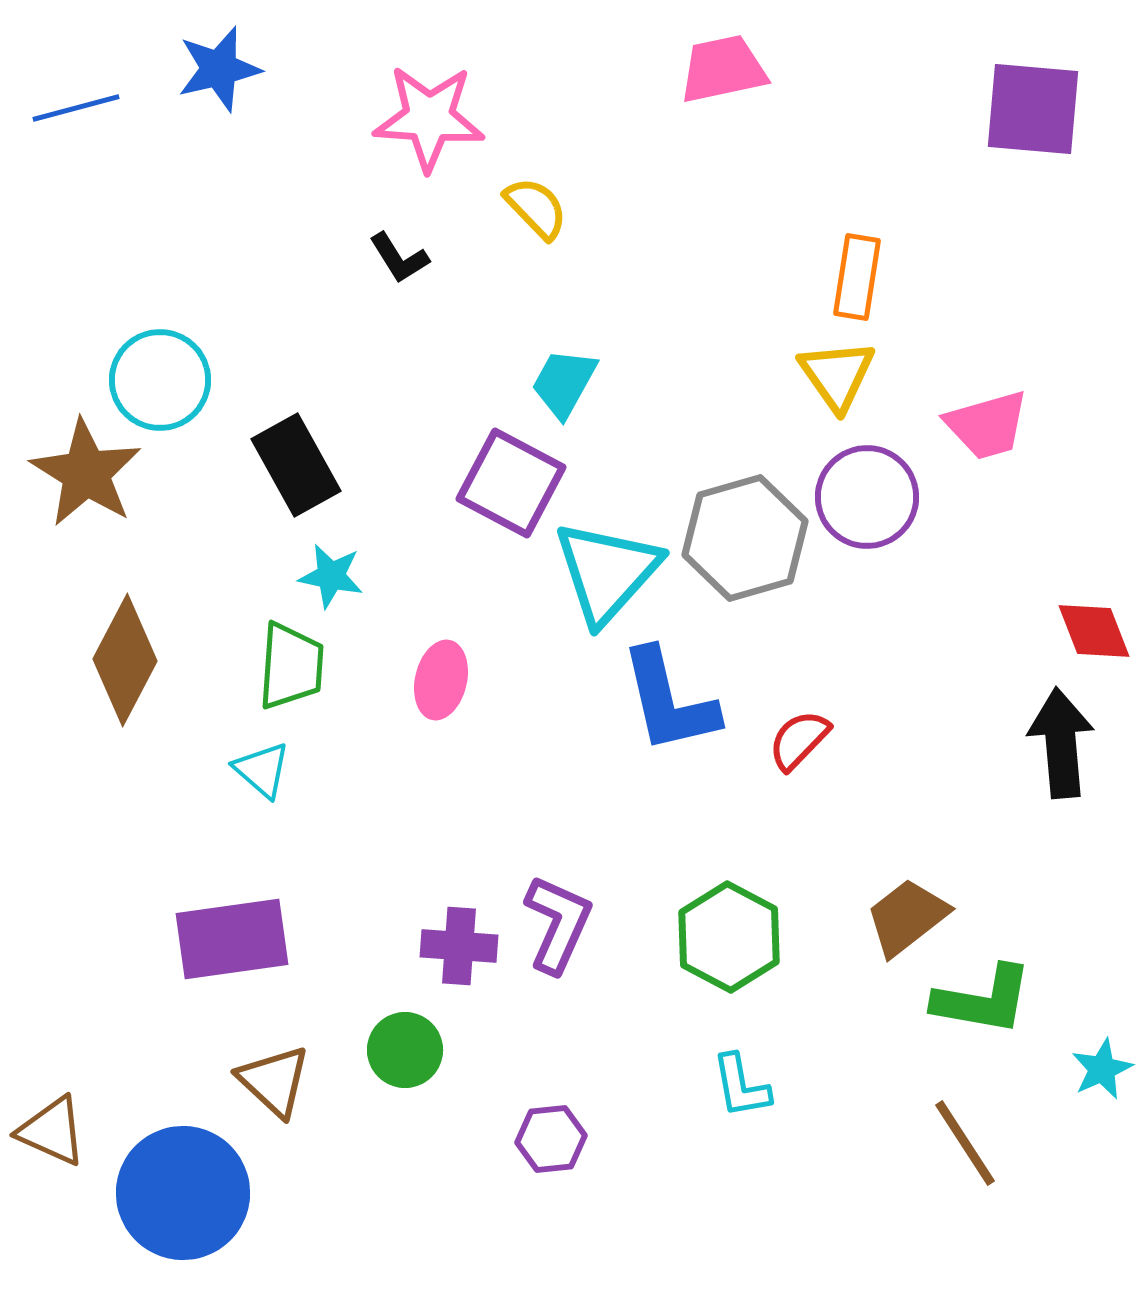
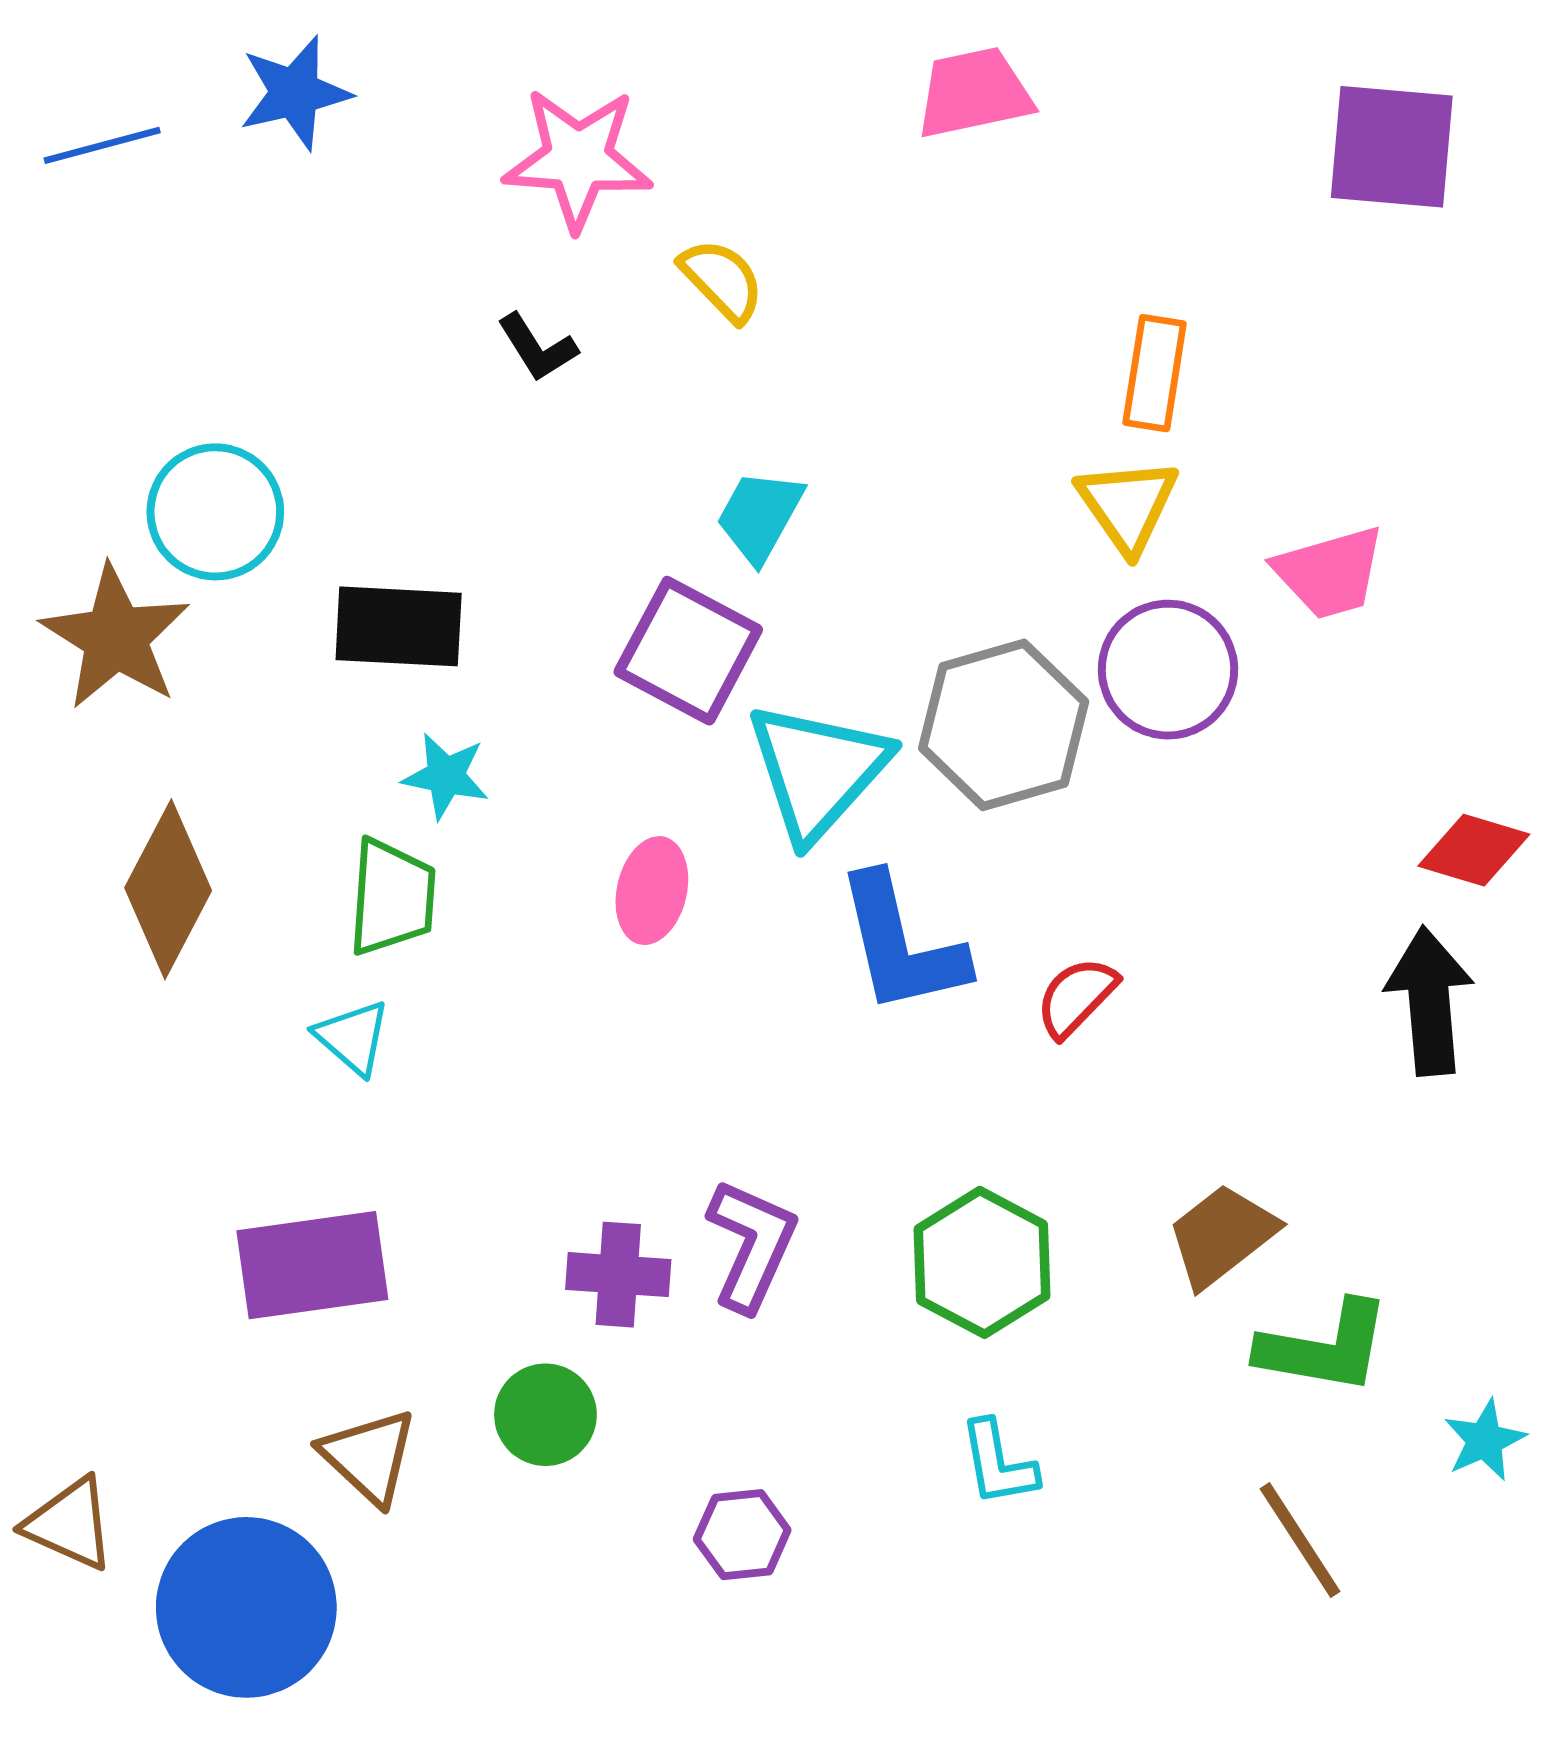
black rectangle: (296, 465) -> (399, 626), turned -58
red diamond: (1094, 631) -> (1474, 850), turned -52
pink ellipse: (441, 680) -> (652, 891), moved

